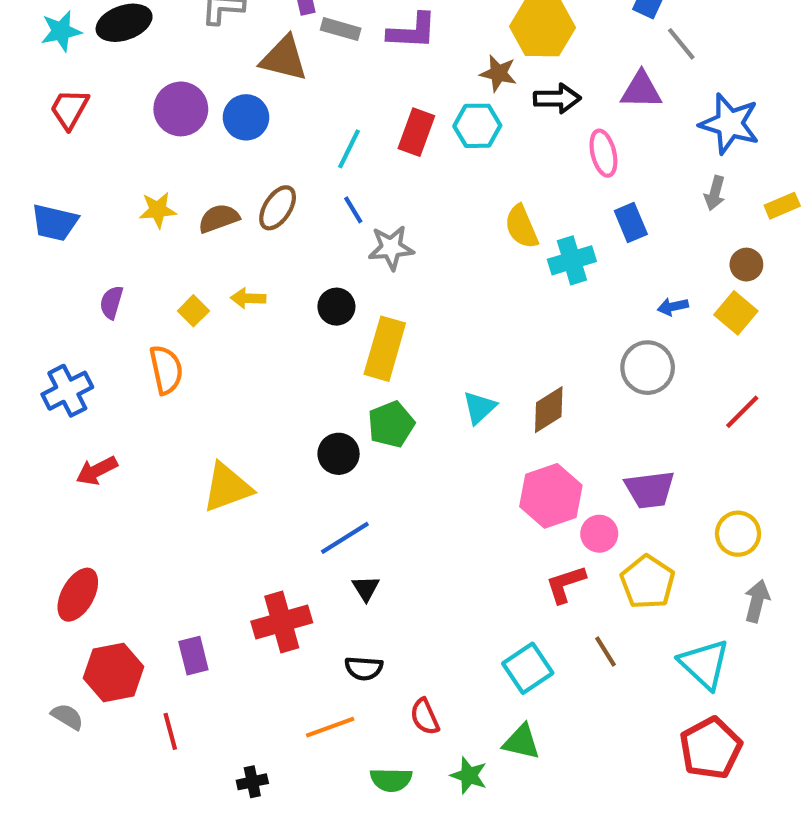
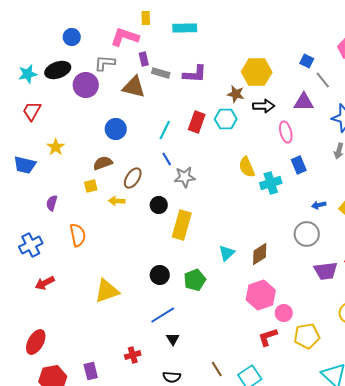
purple circle: (181, 109) -> (86, 85), moved
blue circle: (246, 117) -> (116, 129), moved
brown ellipse: (278, 208) -> (133, 178), moved
yellow star: (158, 210) -> (56, 147), moved, turned -30
yellow square: (193, 311) -> (91, 186), moved, turned 32
green pentagon: (391, 424) -> (195, 280), moved
purple trapezoid: (650, 490) -> (326, 271), moved
yellow pentagon: (648, 582) -> (307, 336), turned 30
red cross: (282, 622) -> (133, 355), size x0.6
brown line: (606, 651) -> (217, 369), moved

